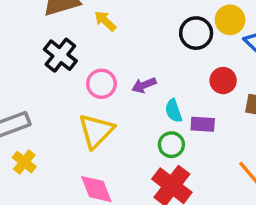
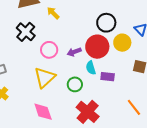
yellow circle: (230, 20) -> (122, 43), moved
red circle: (223, 81) -> (97, 47), moved, size x1.5
green circle: (171, 145) -> (75, 84), moved

